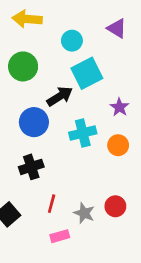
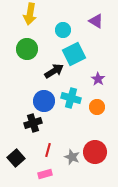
yellow arrow: (27, 19) -> (30, 14), turned -85
blue circle: (34, 122) -> (44, 101), moved
cyan cross: (83, 133) -> (71, 98), turned 30
red circle: (115, 206) -> (95, 152), size x1.5
pink rectangle: (60, 236) -> (45, 174), moved

